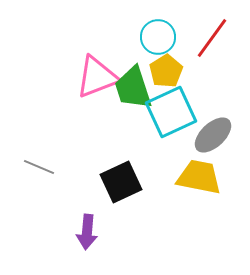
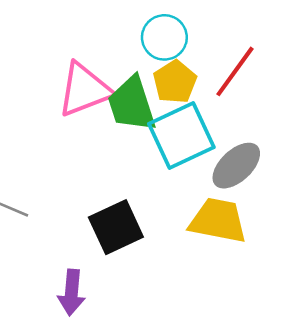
red line: (212, 38) -> (235, 71), moved

